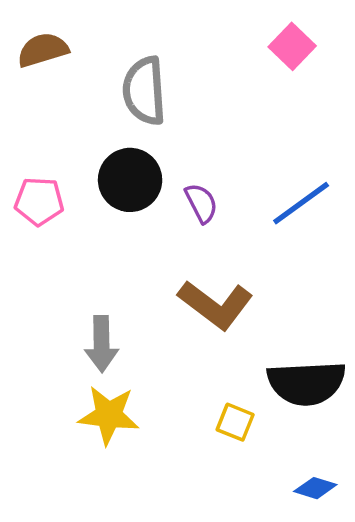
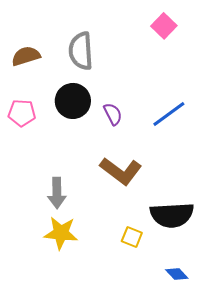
brown semicircle: (43, 50) -> (26, 56), moved
blue diamond: (315, 488) -> (177, 274), turned 30

